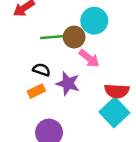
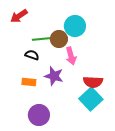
pink arrow: (89, 58) -> (71, 56), turned 36
black semicircle: (41, 70) -> (32, 55), moved
orange rectangle: (36, 91) -> (29, 82), turned 32

